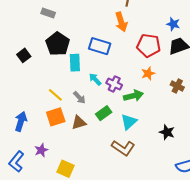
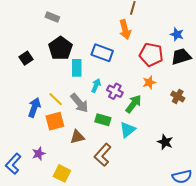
cyan arrow: (95, 79) -> (96, 86), turned 64
green arrow: (133, 96) -> (133, 104), turned -42
gray arrow: (79, 98) -> (79, 103), size x1.5
green rectangle: (104, 113) -> (103, 120), turned 49
blue arrow: (21, 121) -> (34, 107), moved
brown triangle: (79, 123) -> (77, 137), moved
brown L-shape: (123, 148) -> (103, 155), moved, turned 95

